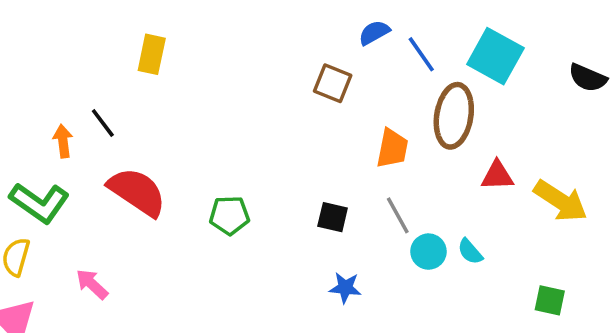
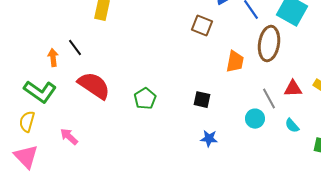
red triangle: (497, 176) -> (293, 89), moved
green pentagon: (229, 215) -> (145, 99), turned -30
gray line: (398, 215) -> (269, 99), moved
cyan semicircle: (470, 252) -> (292, 126), moved

